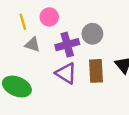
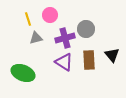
gray triangle: (32, 45) -> (36, 38), turned -32

